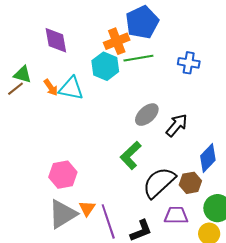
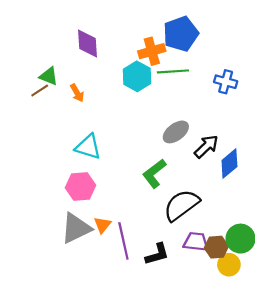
cyan triangle: (71, 88) -> (88, 147), moved
blue diamond: (208, 158) -> (229, 164), moved
brown hexagon: (190, 183) -> (216, 247), moved

